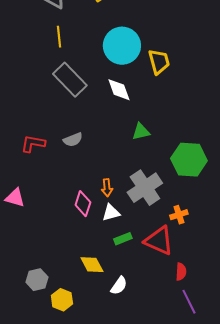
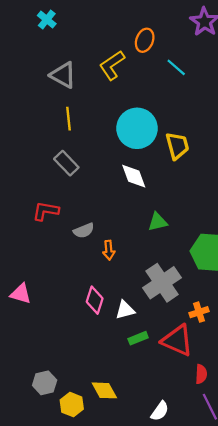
gray rectangle: (70, 80) -> (66, 163), moved, size x0.7
red L-shape: (33, 144) -> (46, 211), moved
orange arrow: (107, 188) -> (109, 250), moved
yellow diamond: (92, 265) -> (104, 390), moved
white semicircle: (119, 286) -> (160, 411), moved

